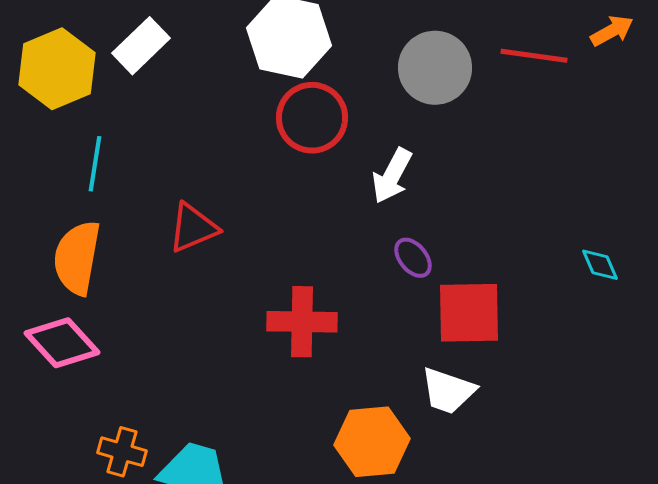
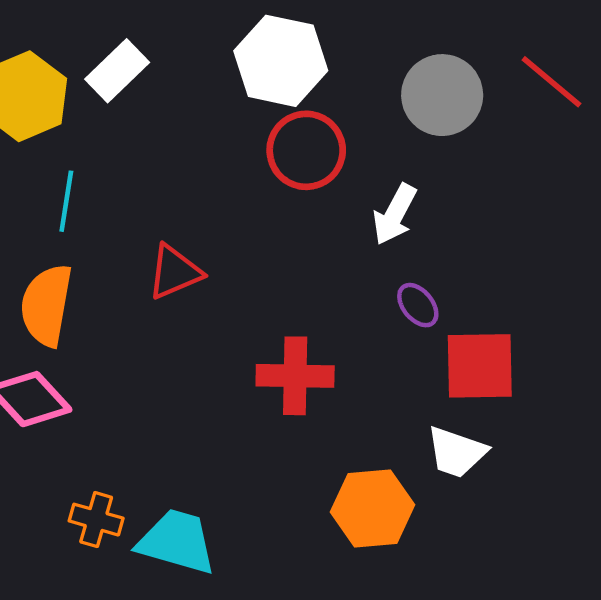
red line: (534, 56) -> (552, 82), turned 32

